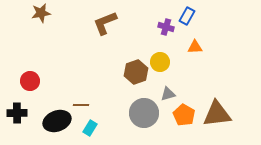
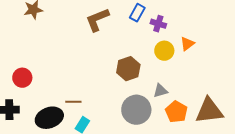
blue rectangle: (187, 16) -> (137, 13), moved
orange triangle: (195, 47) -> (187, 44), turned -35
yellow circle: (160, 62) -> (164, 51), moved

